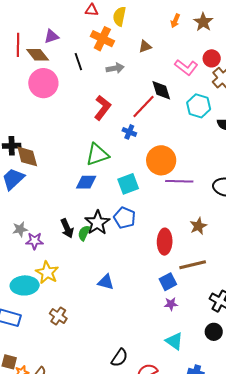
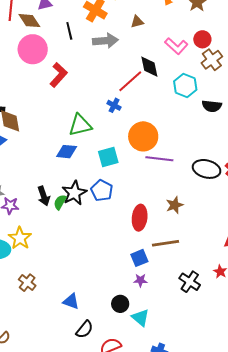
gray arrow: (115, 68) -> (105, 41), size x1.4
red L-shape: (102, 108) -> (59, 75), moved
blue triangle: (106, 282) -> (71, 301), moved
black circle: (214, 332) -> (120, 304), moved

